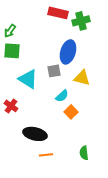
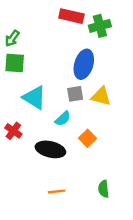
gray square: (54, 71) -> (75, 94), moved
cyan semicircle: (62, 96) -> (63, 119), moved
black ellipse: (35, 134) -> (50, 149), moved

